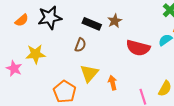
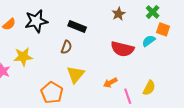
brown star: (115, 21) -> (119, 14), moved
orange arrow: (113, 83) -> (110, 83), moved, turned -104

